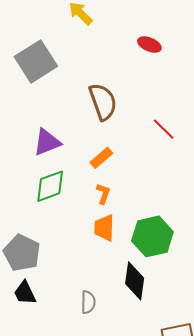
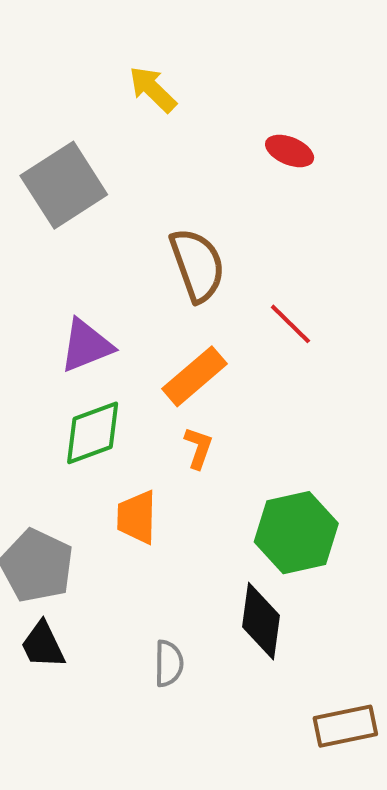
red line: (164, 129) -> (290, 324), moved
orange rectangle: (101, 158) -> (194, 376), size x1.4
orange trapezoid: (104, 228) -> (137, 517), moved

